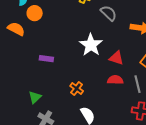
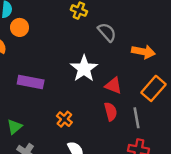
purple rectangle: (46, 59) -> (31, 82), size x1.5
red semicircle: (115, 80) -> (111, 111), turned 70

